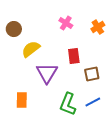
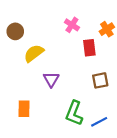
red rectangle: (74, 56) -> (89, 48), moved
purple triangle: (47, 73) -> (51, 79), size x0.7
blue line: (93, 102) -> (99, 122), moved

